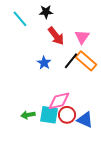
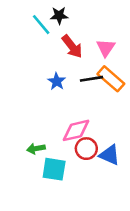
cyan line: (20, 19) -> (41, 25), moved
black line: (71, 61) -> (91, 79), turned 42
cyan square: (49, 115) -> (54, 169), moved

